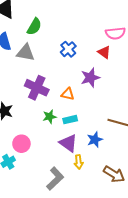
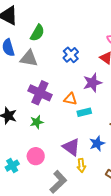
green star: (50, 117) -> (37, 122), moved
cyan rectangle: (70, 120) -> (84, 112), moved
pink circle: (21, 144) -> (36, 156), moved

